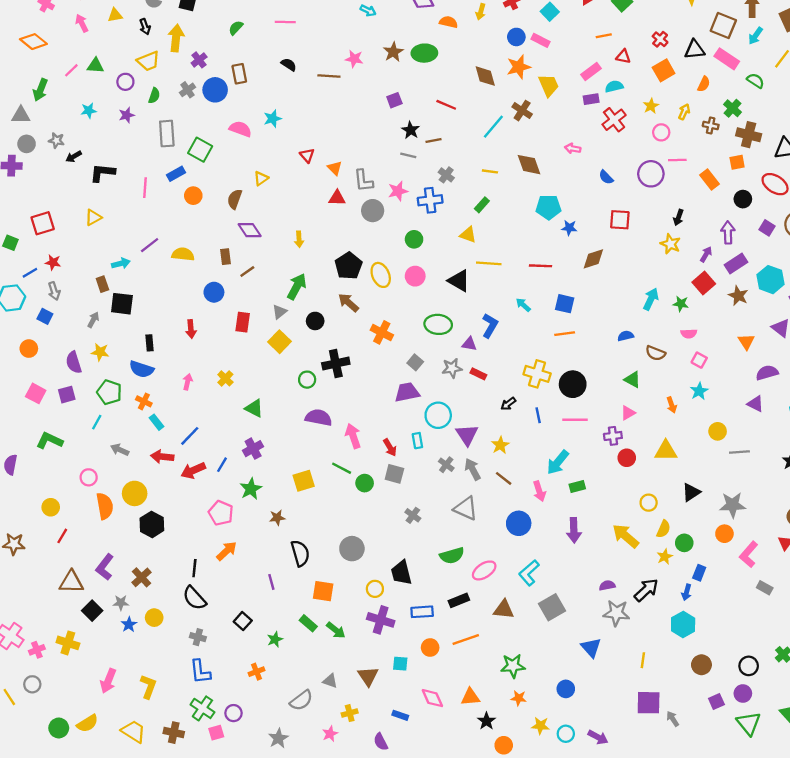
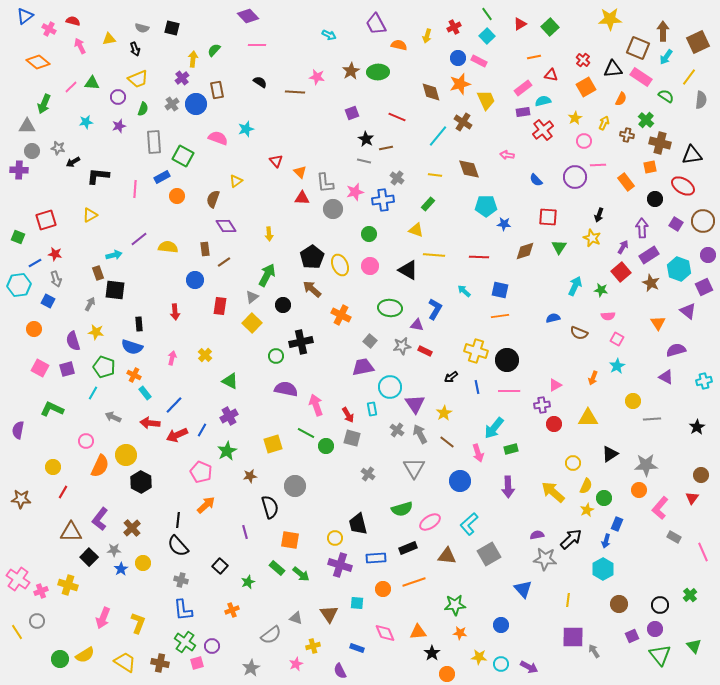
yellow arrow: (176, 38) -> (193, 59), moved, size x0.7
green triangle: (632, 380) -> (559, 247), moved, turned 35
orange arrow: (672, 405) -> (593, 378), turned 40
orange semicircle: (105, 506) -> (100, 466), turned 35
gray triangle: (466, 508) -> (414, 468), turned 35
gray circle: (352, 549) -> (295, 486), moved

